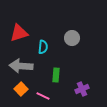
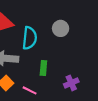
cyan semicircle: (43, 47) -> (30, 38), size x1.5

